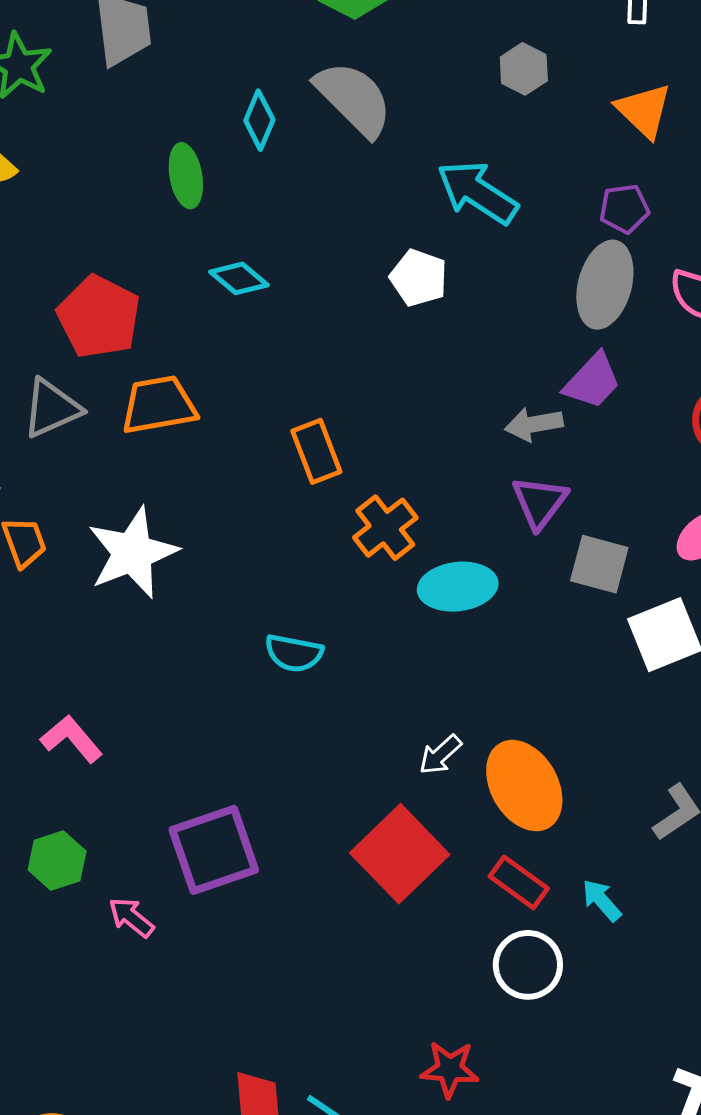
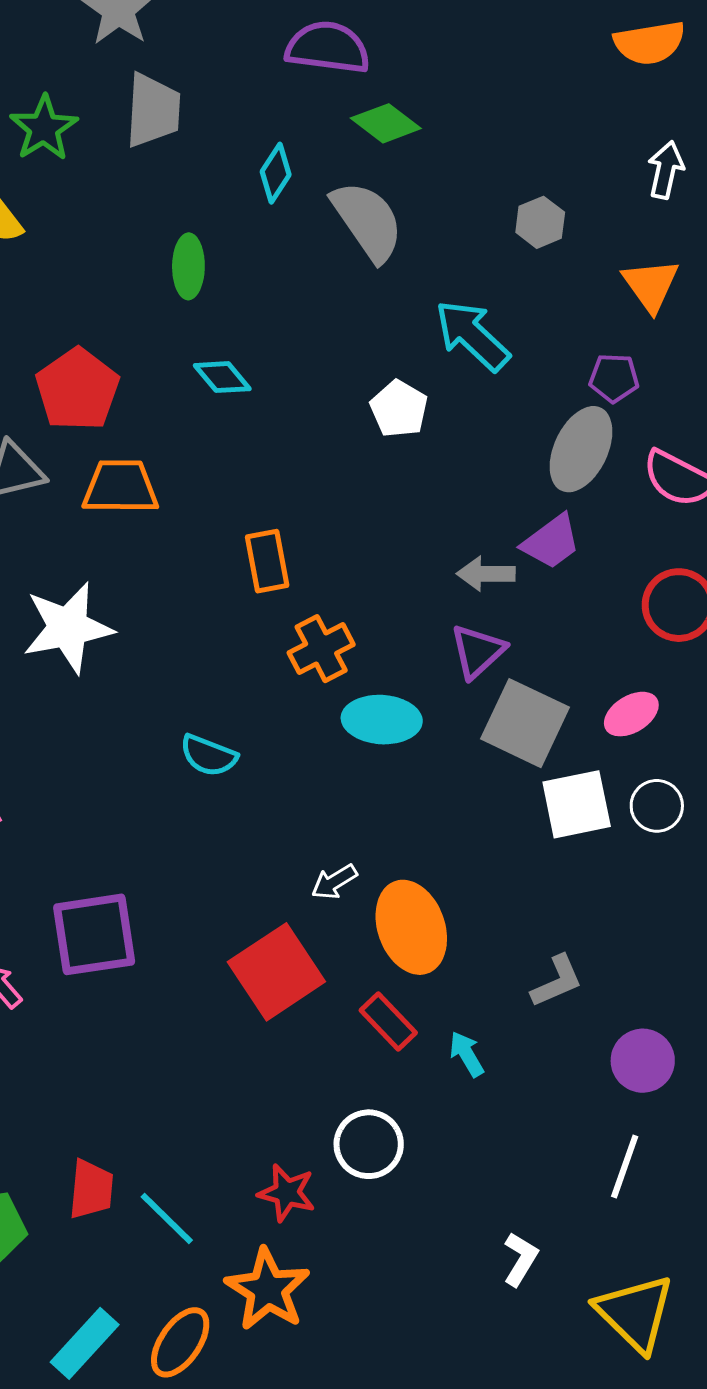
cyan diamond: (259, 120) -> (276, 173), moved
gray square: (599, 564) -> (525, 723), size x1.4
white circle: (528, 965) -> (369, 1144), moved

